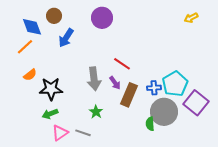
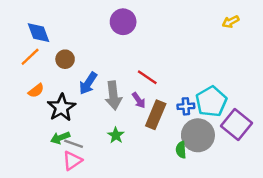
brown circle: (54, 16) -> (65, 59), moved
blue arrow: (66, 38) -> (88, 83), moved
black star: (51, 89) -> (61, 108), turned -30
gray line: (83, 133) -> (74, 144), moved

